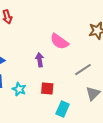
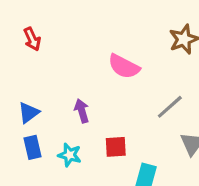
purple arrow: (40, 60) -> (82, 111), moved

